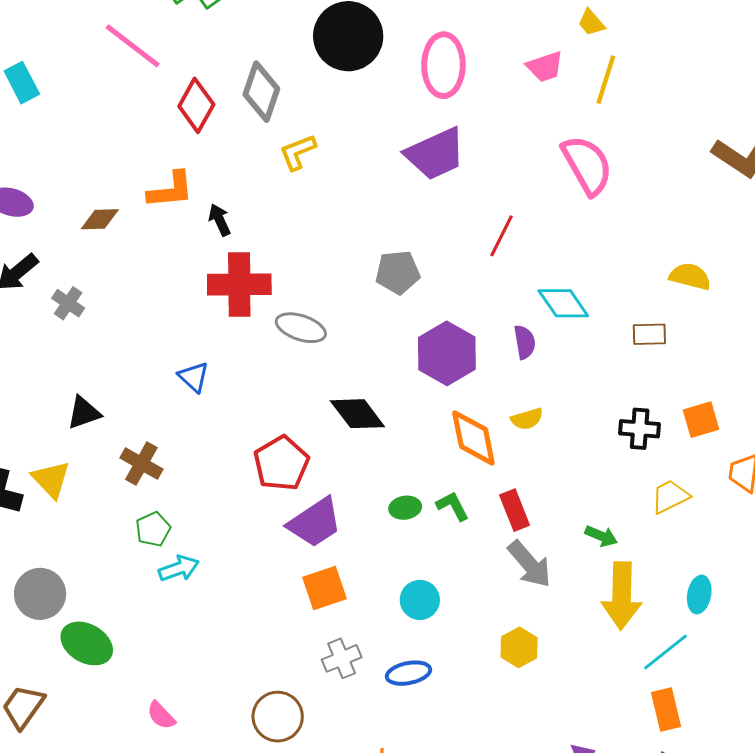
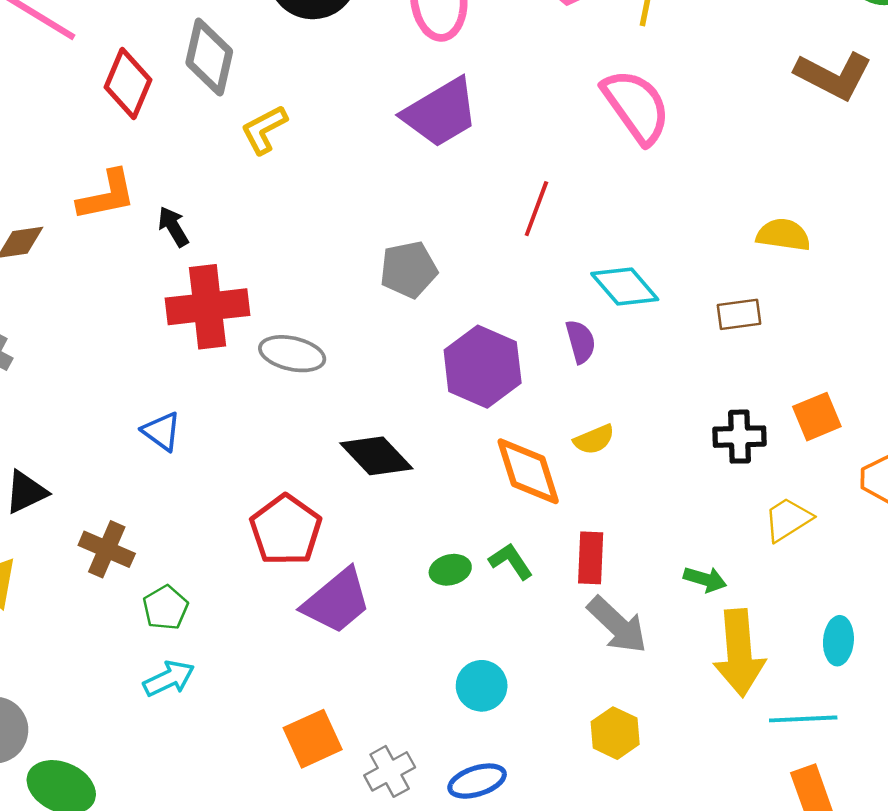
red rectangle: (515, 510) -> (591, 558), turned 30
green pentagon: (153, 529) -> (165, 608), moved
orange square: (325, 588) -> (313, 739), moved
cyan line: (665, 652) -> (803, 719), turned 42

